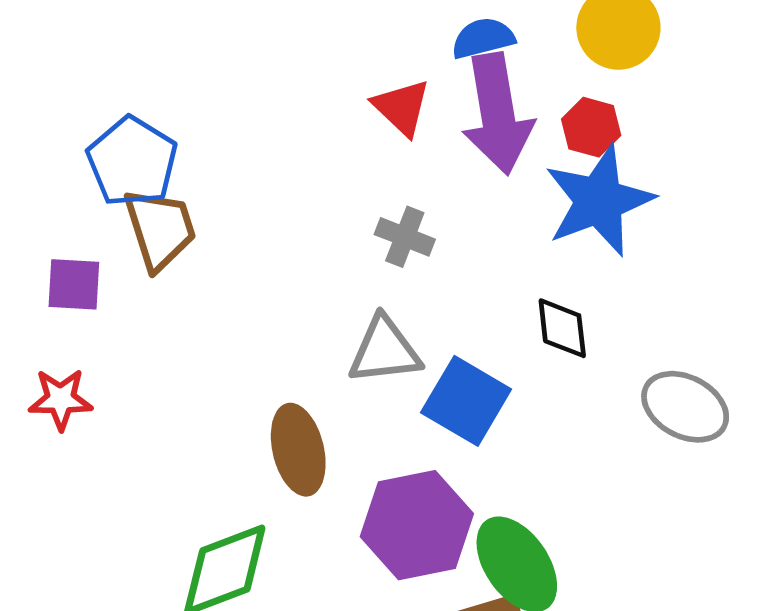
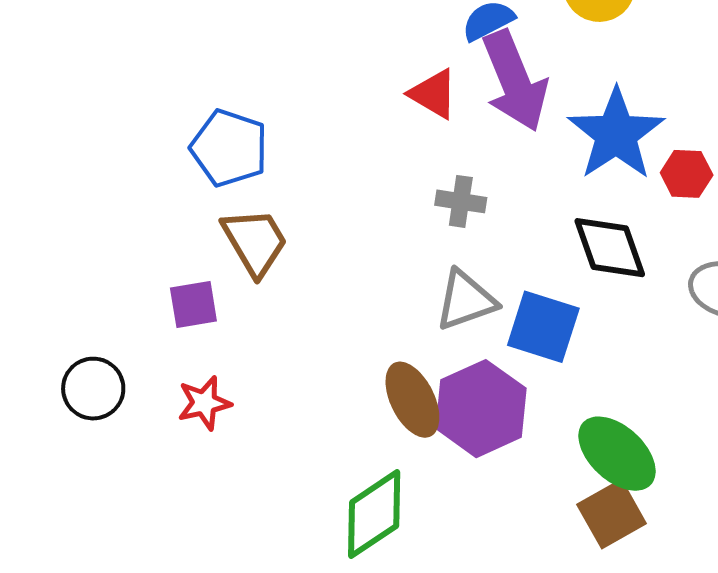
red hexagon: (591, 127) -> (687, 174), moved
blue pentagon: (132, 162) -> (229, 148), moved
black diamond: (562, 328) -> (610, 248), size x1.4
purple hexagon: (417, 525) -> (481, 409), moved

